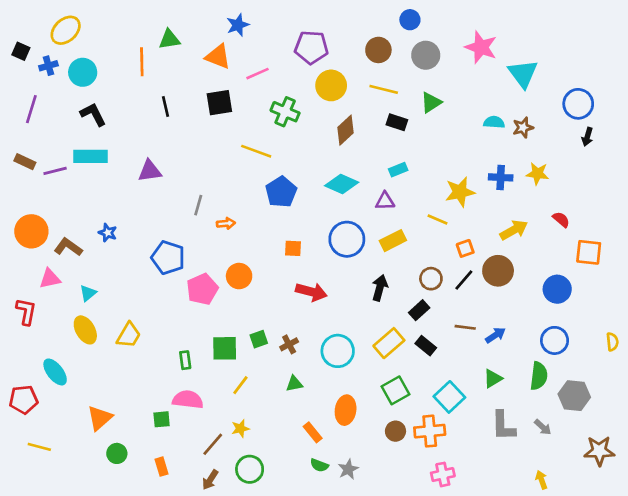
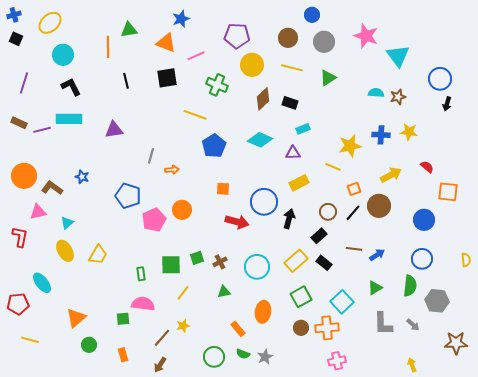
blue cross: (48, 66) -> (14, 15), moved
black rectangle: (397, 122) -> (290, 103), moved
blue circle: (347, 239) -> (264, 202), moved
green circle: (250, 469) -> (214, 357), moved

